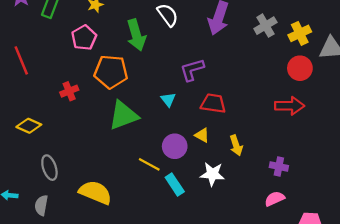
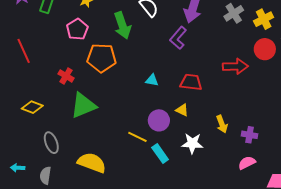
purple L-shape: (192, 70) -> (178, 38), moved, turned -30
red cross: (69, 91) -> (66, 76), turned -35
cyan triangle: (168, 100) -> (152, 80), turned -40
red arrow: (290, 106) -> (235, 66), moved
green triangle: (123, 115) -> (83, 105), moved
yellow arrow: (236, 145) -> (222, 124), moved

